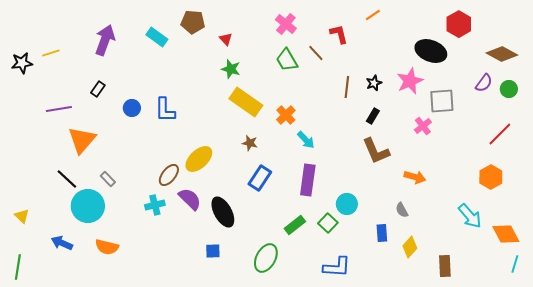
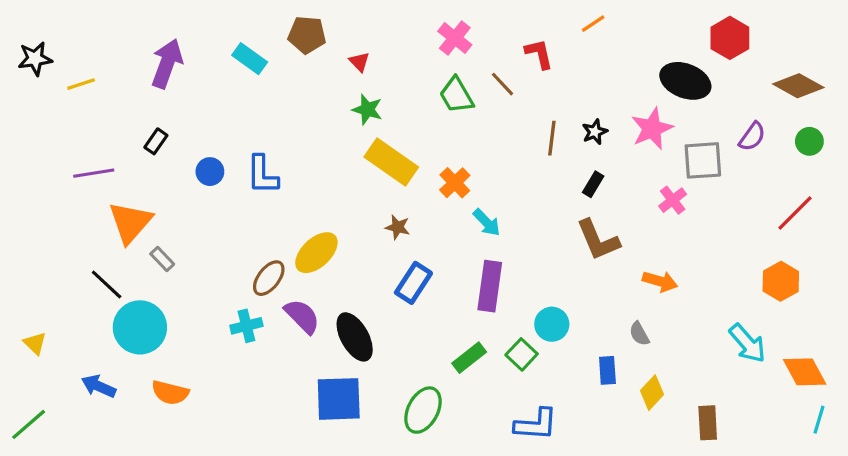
black star: (22, 63) -> (35, 59), moved
purple semicircle: (484, 83) -> (752, 137), moved
gray rectangle: (108, 179) -> (162, 259), moved
blue square: (213, 251) -> (339, 399), size x2.0
green line: (18, 267) -> (29, 424), turned 40

